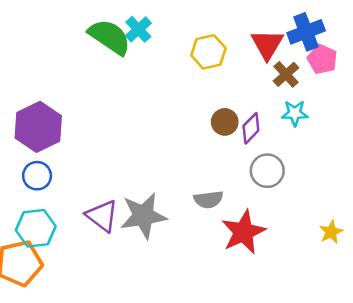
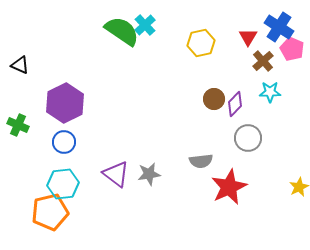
blue cross: (306, 32) -> (279, 27), turned -36
red triangle: (267, 44) -> (248, 37), size x0.7
gray star: (143, 216) -> (149, 174), size x0.6

